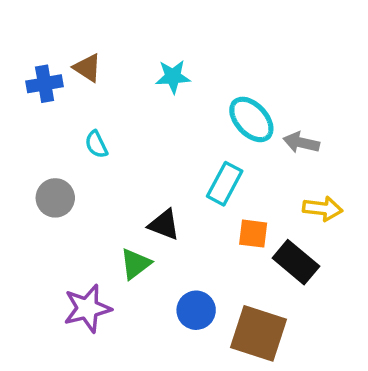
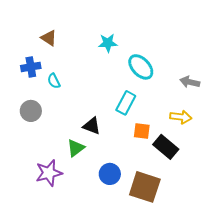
cyan star: (173, 77) -> (108, 43), moved
blue cross: (45, 84) -> (31, 67), moved
gray arrow: (301, 143) -> (190, 82), moved

